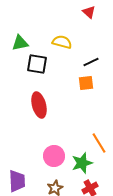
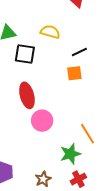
pink circle: (54, 156) -> (42, 121), moved

